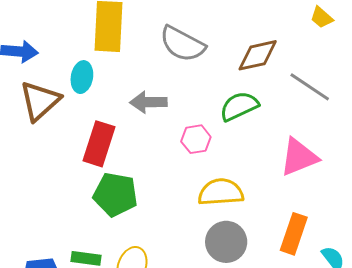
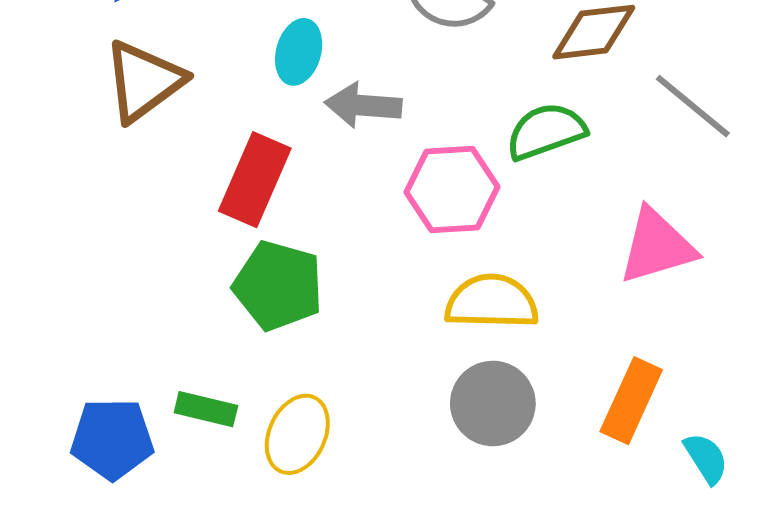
cyan ellipse: (82, 77) -> (299, 52), moved
pink hexagon: (196, 139) -> (452, 190), size x1.5

